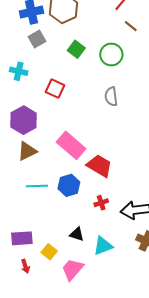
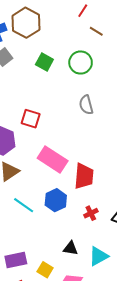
red square: (55, 89) -> (31, 119), moved
red trapezoid: (99, 166) -> (84, 176), turned 72
cyan line: (37, 186) -> (24, 205), turned 45

